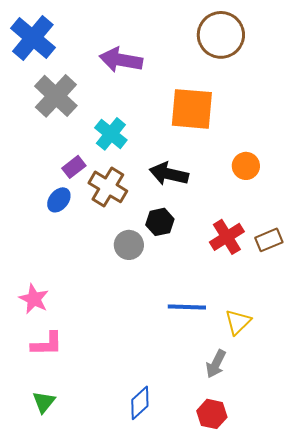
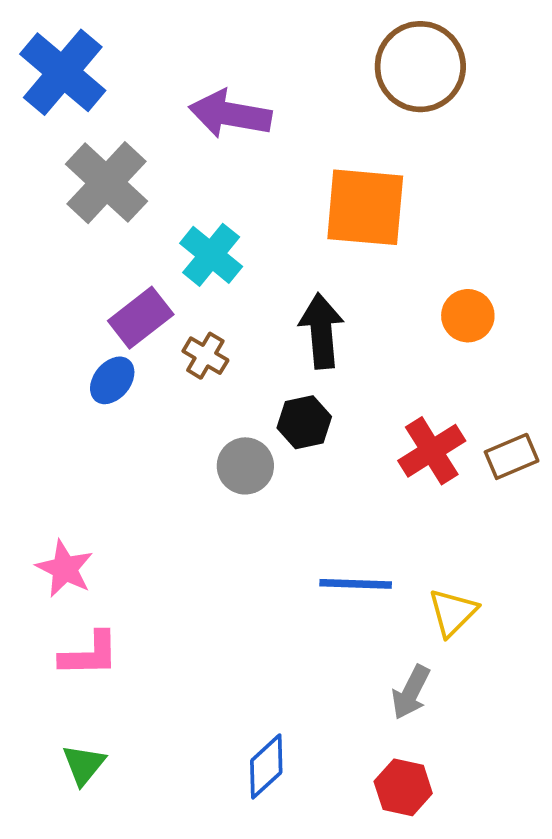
purple rectangle: (74, 167) -> (141, 318), size x1.4
black arrow: (169, 174) -> (321, 331), turned 72
brown cross: (108, 187) -> (205, 356), size x0.6

